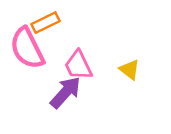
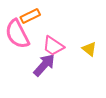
pink trapezoid: (78, 65) -> (53, 46), turned -30

